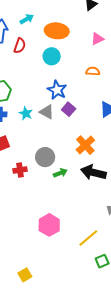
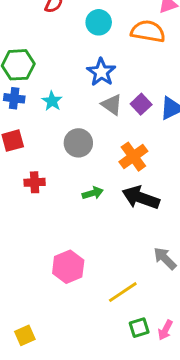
orange semicircle: (93, 71) -> (148, 31), moved, size x1.6
purple square: (69, 109) -> (141, 104), moved
gray triangle: (47, 112) -> (112, 105), moved
gray circle: (45, 157) -> (78, 143), moved

